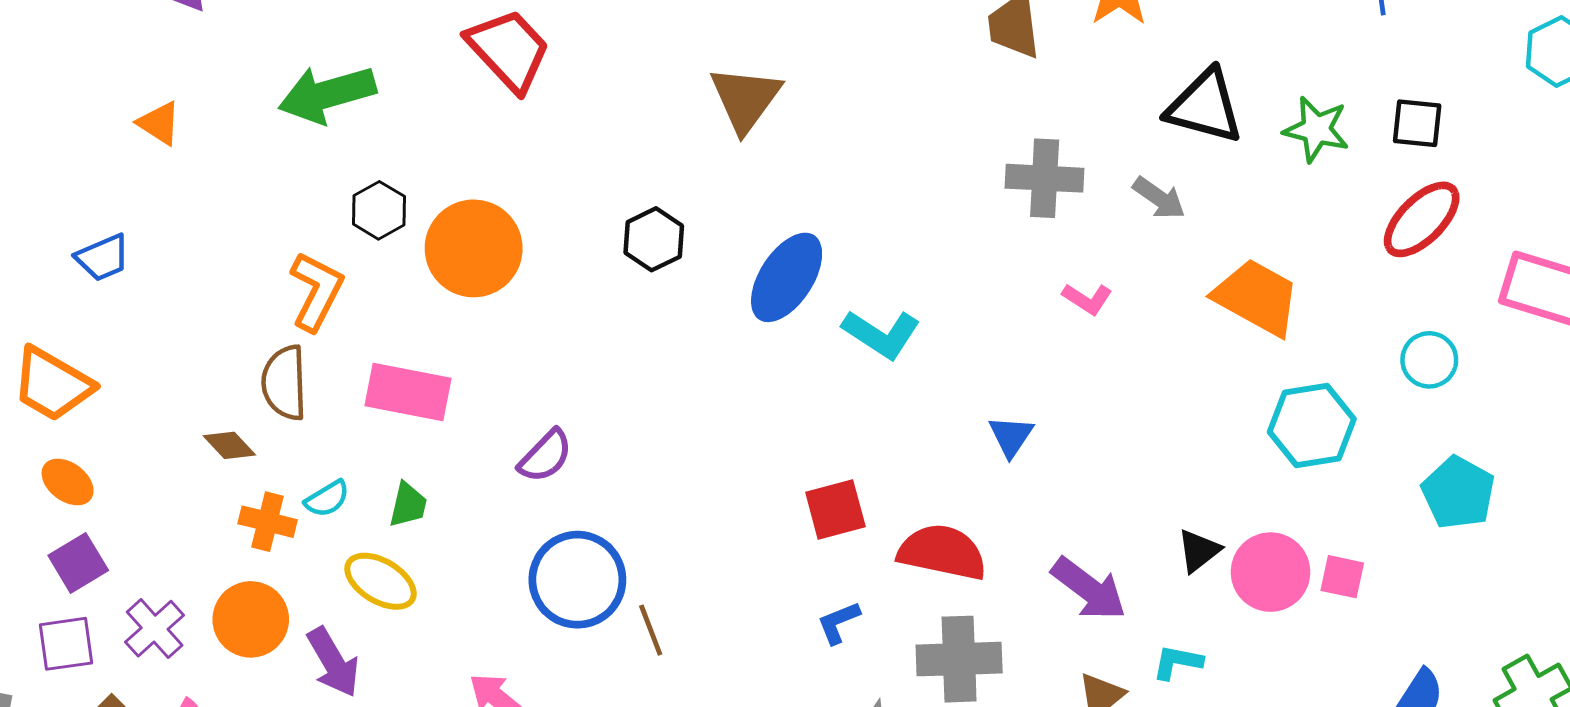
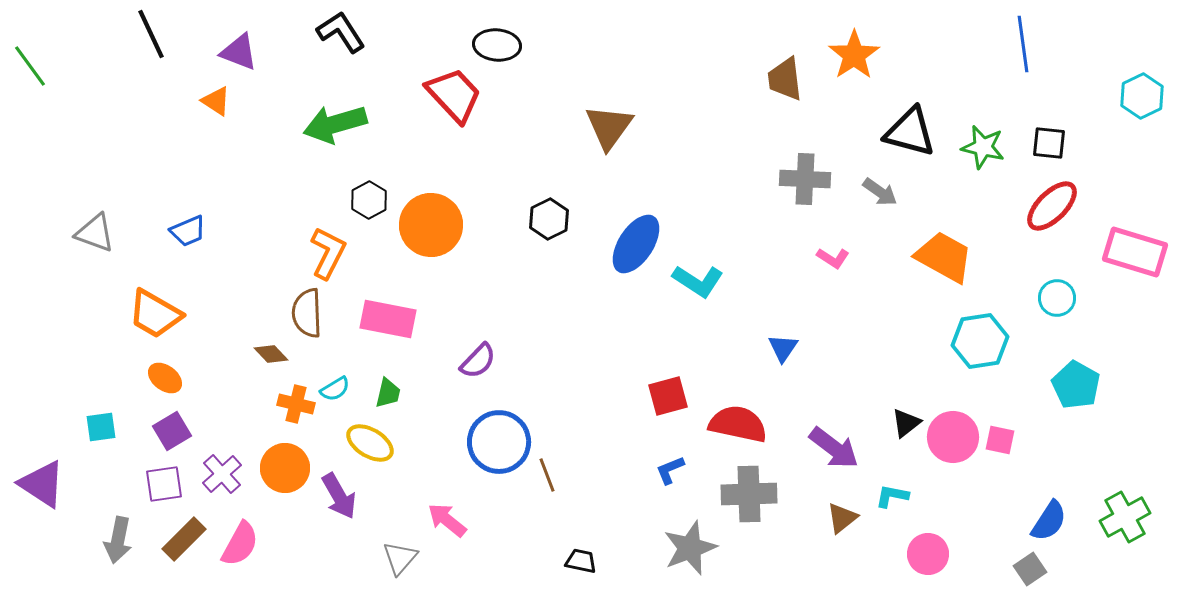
orange triangle: (159, 123) -> (216, 101), moved

